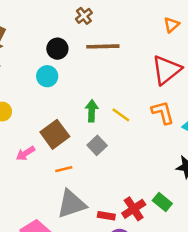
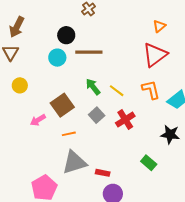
orange triangle: (172, 25) -> (159, 26), moved
brown line: (103, 46) -> (89, 52), moved
green arrow: (92, 111) -> (93, 87), turned -42
red cross: (134, 209) -> (125, 120), moved

